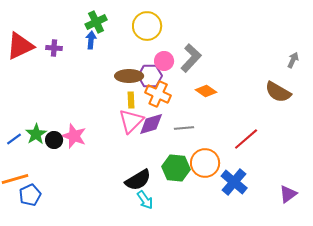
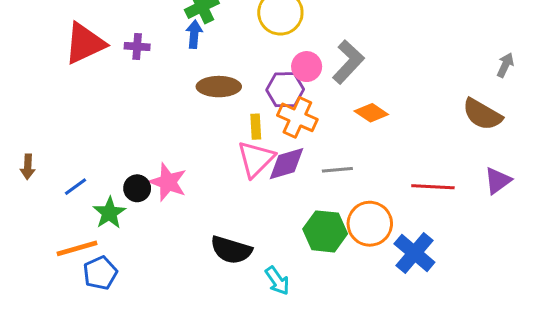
brown ellipse: (129, 76) -> (219, 87), moved
green star: (36, 134) -> (109, 213), moved
red line: (246, 139) -> (433, 187), turned 44
black semicircle: (138, 180) -> (231, 250), moved, turned 48
purple triangle: (288, 194) -> (498, 181), moved

